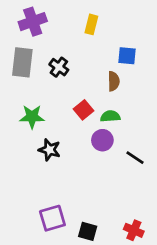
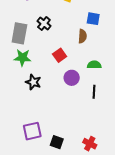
gray rectangle: (22, 62) -> (19, 33), moved
green semicircle: (110, 116) -> (94, 65), moved
black line: (135, 158) -> (94, 92), turned 56

